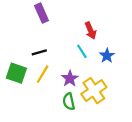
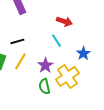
red arrow: (91, 31) -> (64, 21), turned -49
blue star: (107, 56) -> (83, 53), moved

